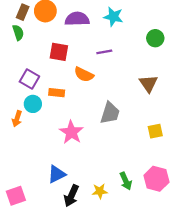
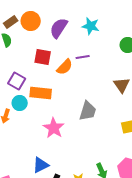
brown rectangle: (23, 12) -> (11, 22), turned 32
purple semicircle: (77, 19) -> (59, 28), turned -55
orange semicircle: (84, 74) -> (65, 67), moved, turned -72
orange rectangle: (57, 93) -> (41, 93), size x1.5

